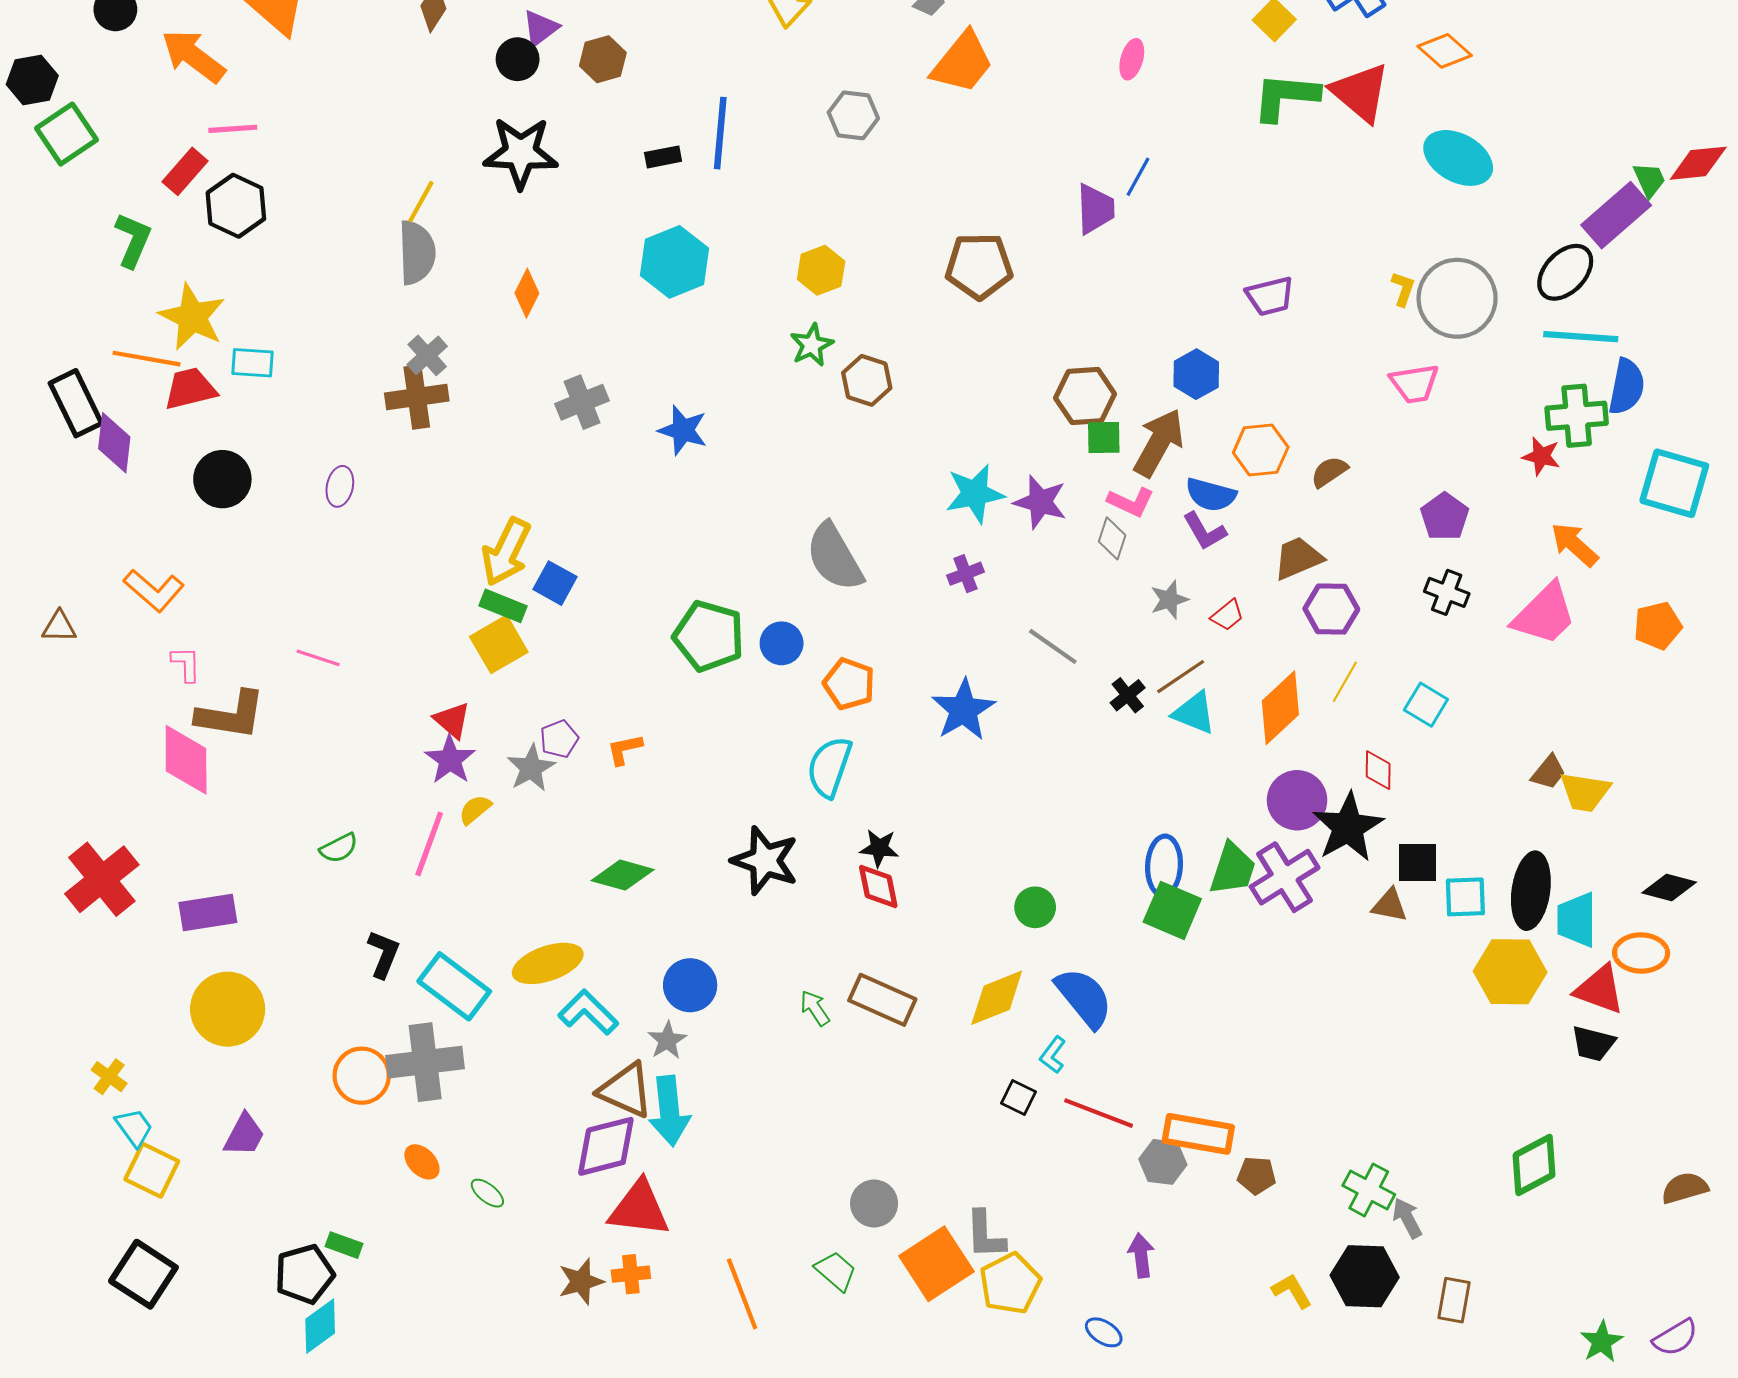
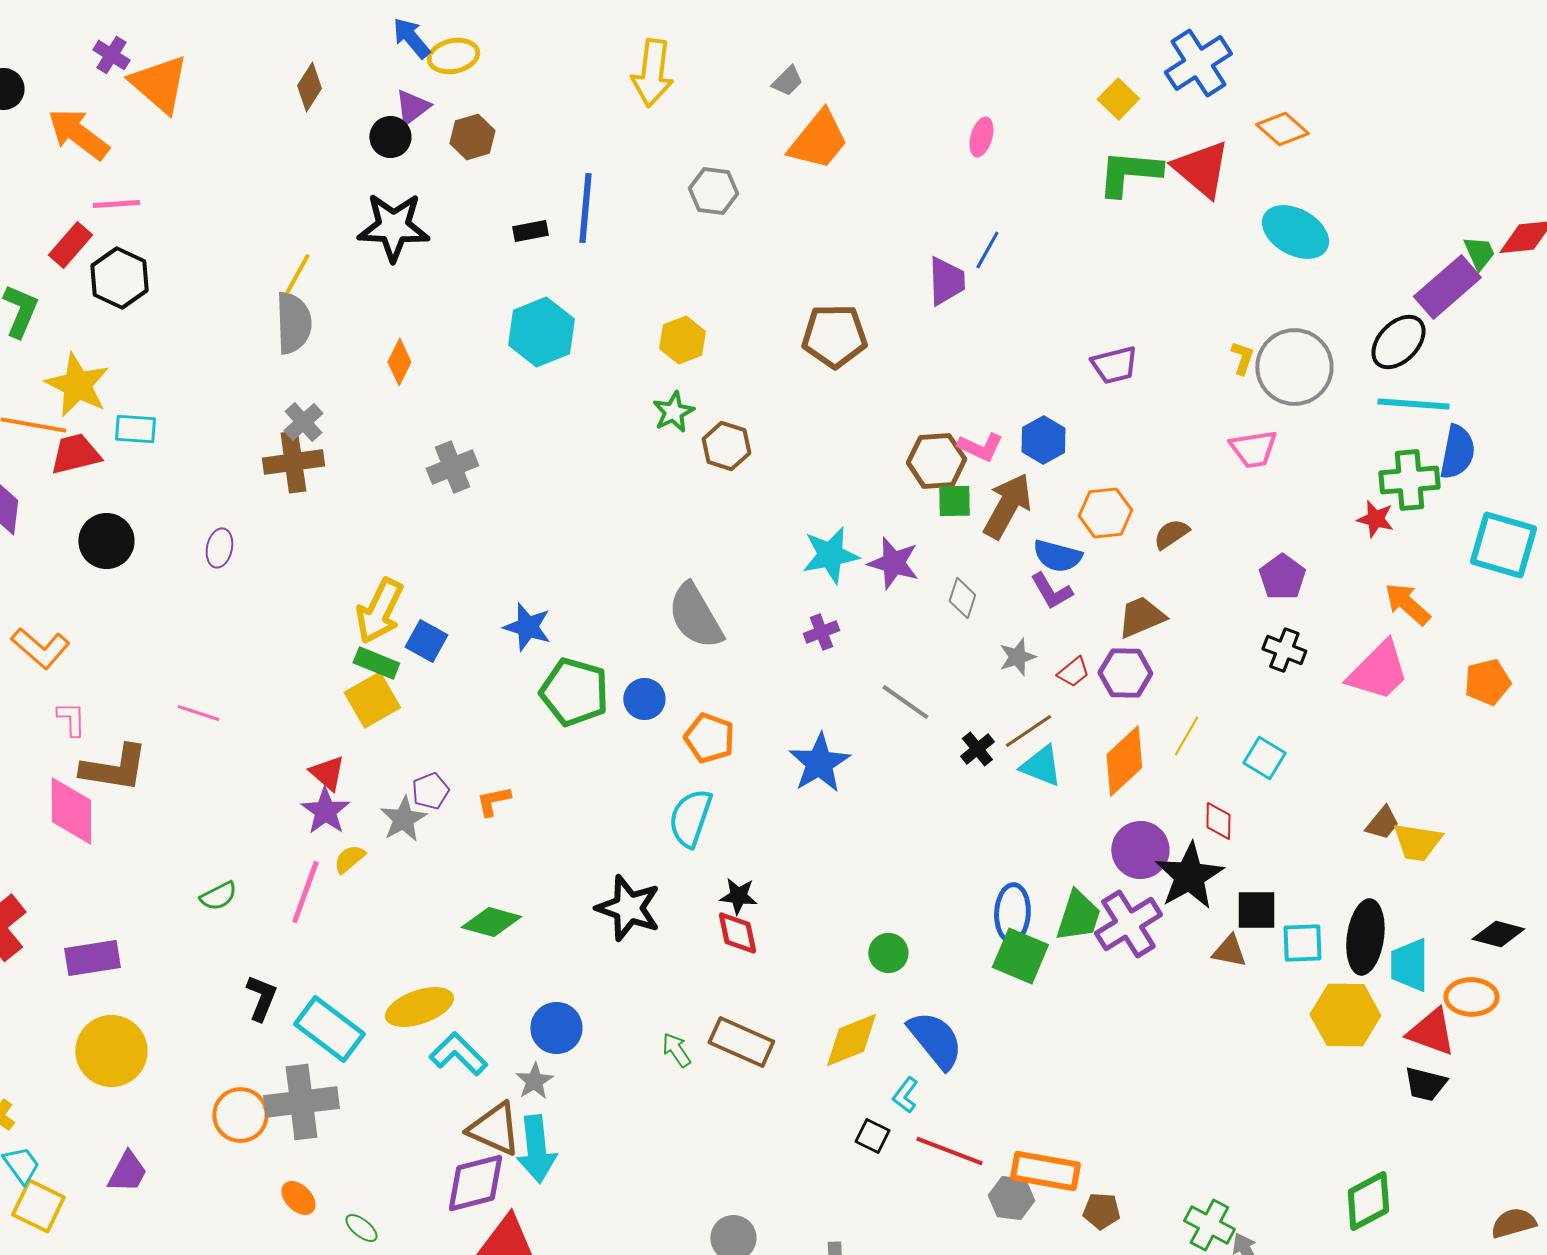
blue star: (683, 430) -> (527, 627), moved
pink L-shape: (1131, 502) -> (980, 447), moved
purple hexagon: (1331, 609) -> (1125, 673), moved

